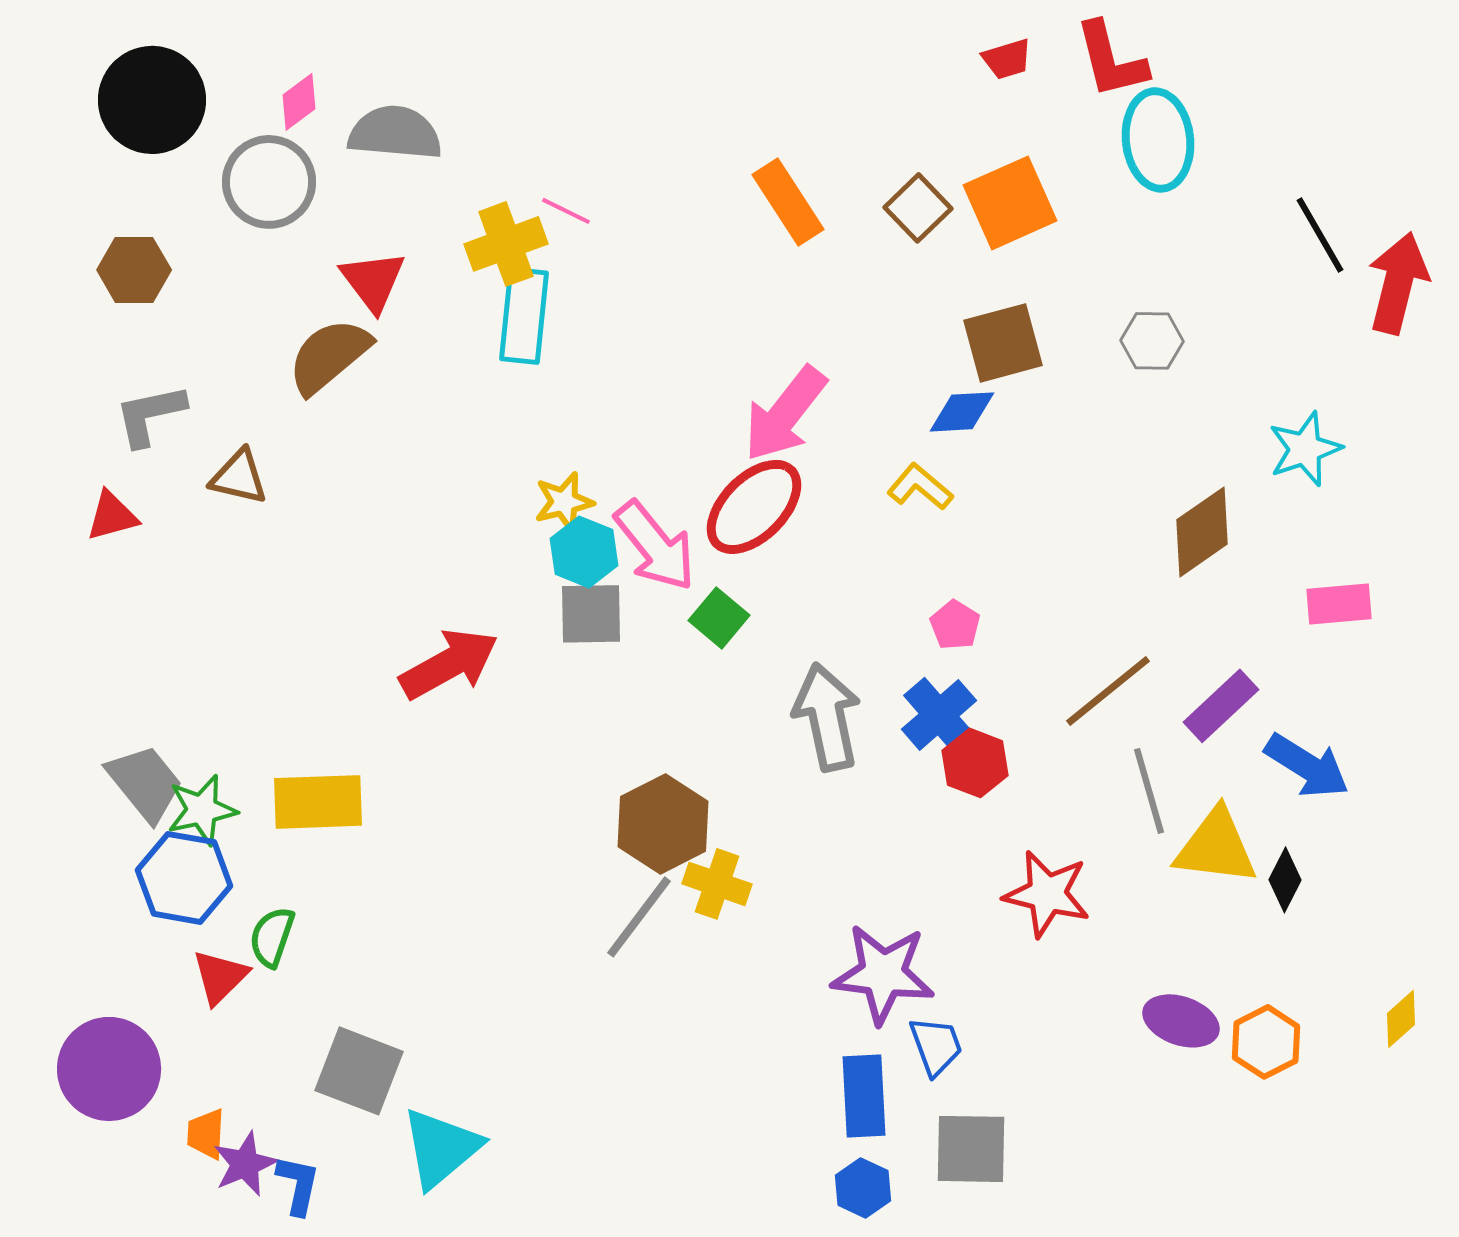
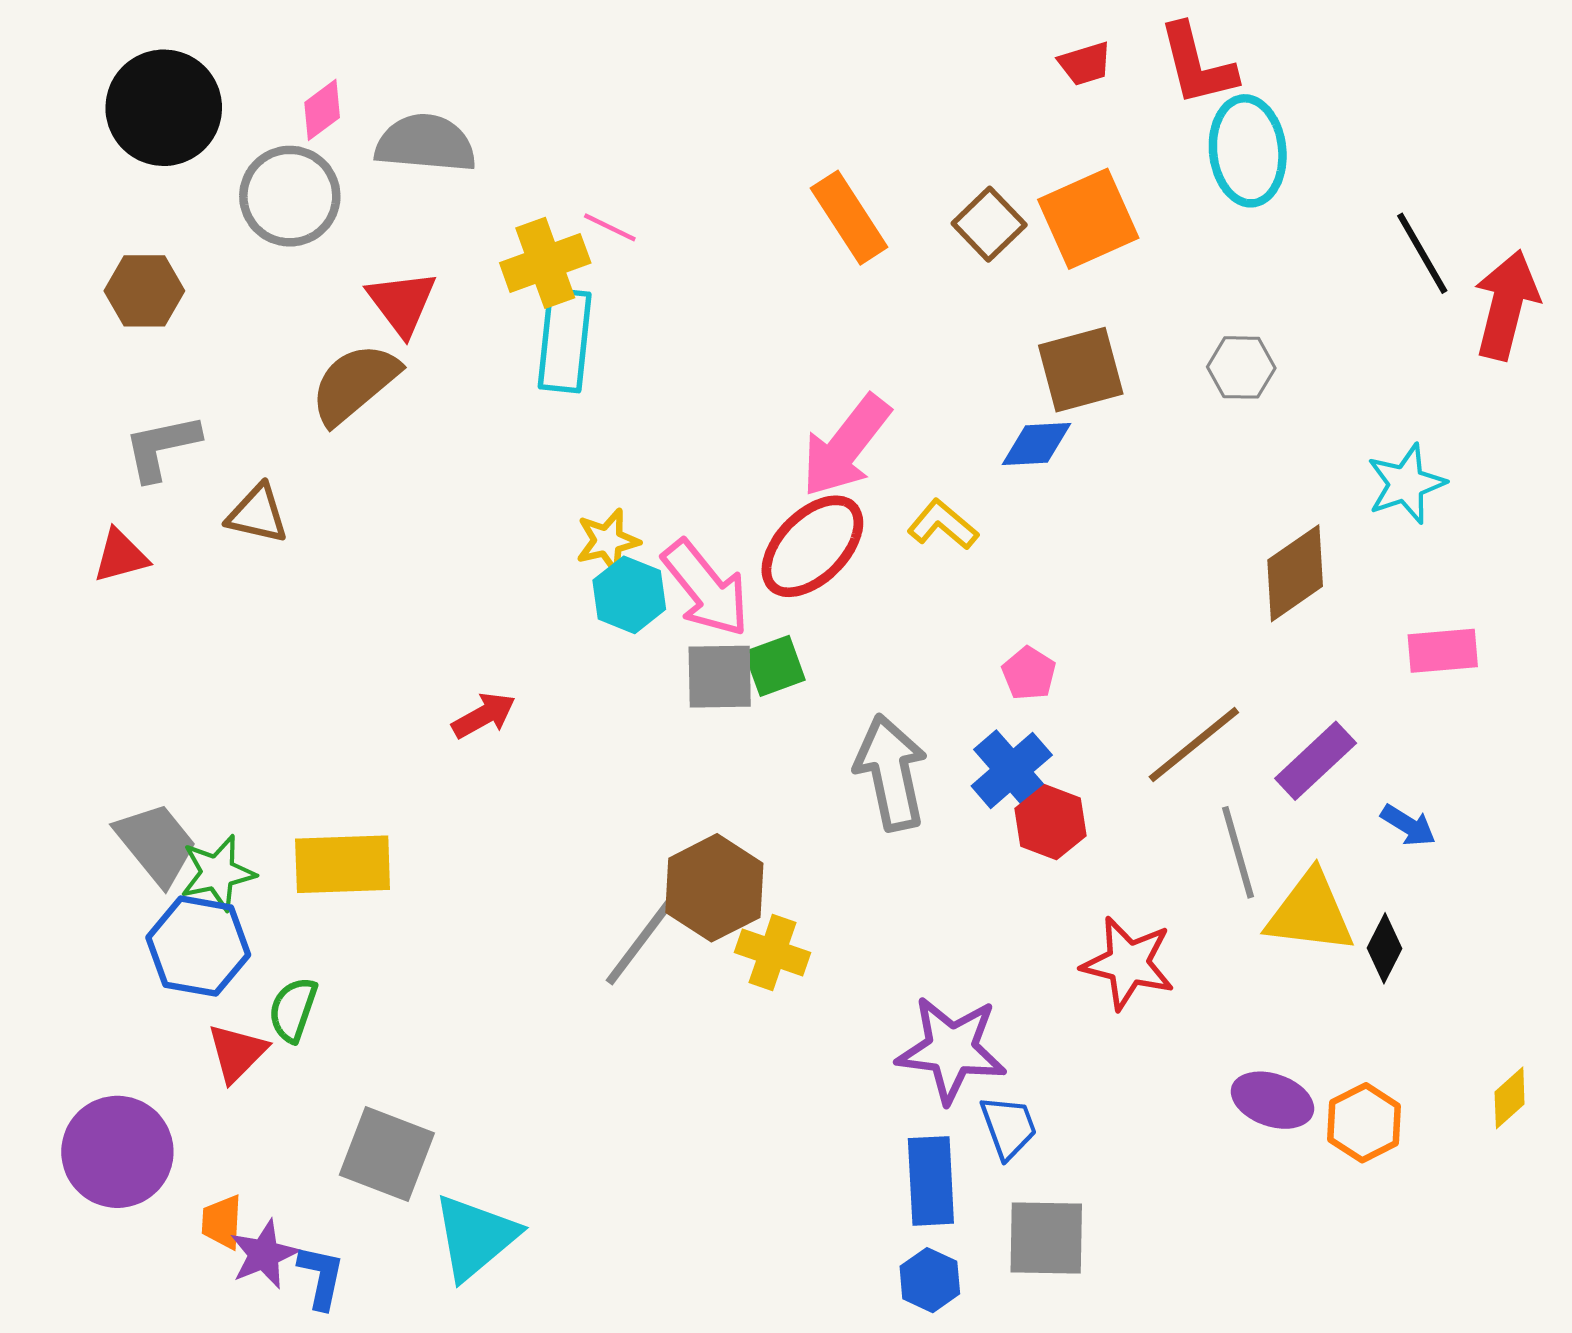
yellow L-shape: (920, 487) -> (943, 525), moved
gray square: (591, 614) -> (720, 677), moved
green square: (719, 618) -> (775, 666), turned 30
red arrow: (449, 664) -> (484, 715), size x0.6
blue arrow: (1307, 766) -> (1408, 825), size x0.6
gray line: (639, 917) -> (640, 942), moved

